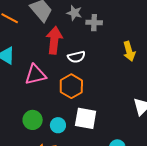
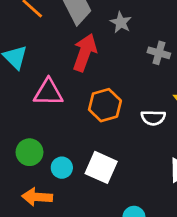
gray cross: (94, 23) -> (159, 53), moved
white semicircle: (76, 57) -> (153, 118), moved
orange hexagon: (71, 86) -> (105, 105), moved

